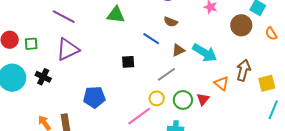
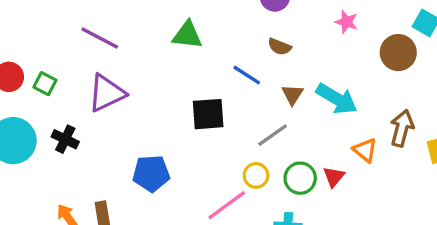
green square: (31, 44) -> (45, 84), turned 32
brown triangle: (178, 50) -> (292, 94), turned -32
black square: (128, 62) -> (208, 114), size x1.5

